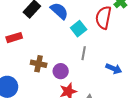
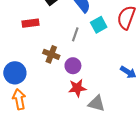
gray line: (84, 53) -> (75, 34), moved

